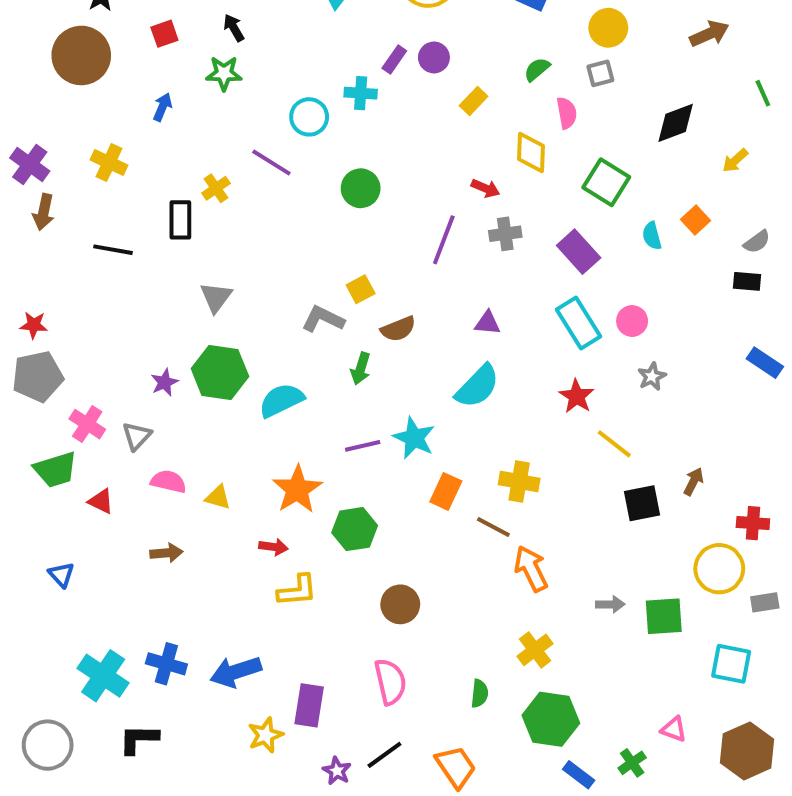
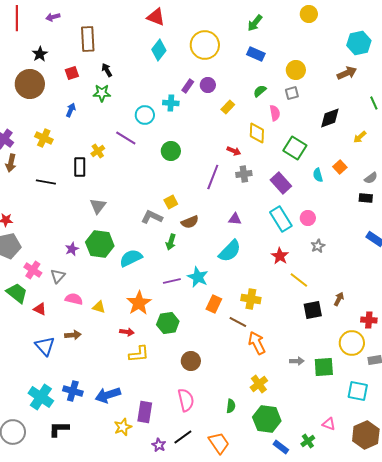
green trapezoid: (55, 470) -> (17, 293), turned -125
blue triangle: (61, 575) -> (45, 346), moved, size x1.5

